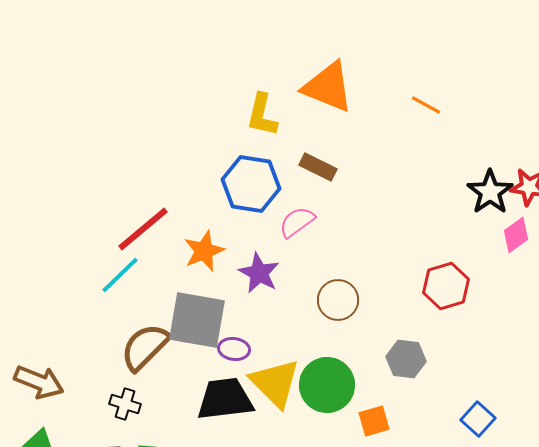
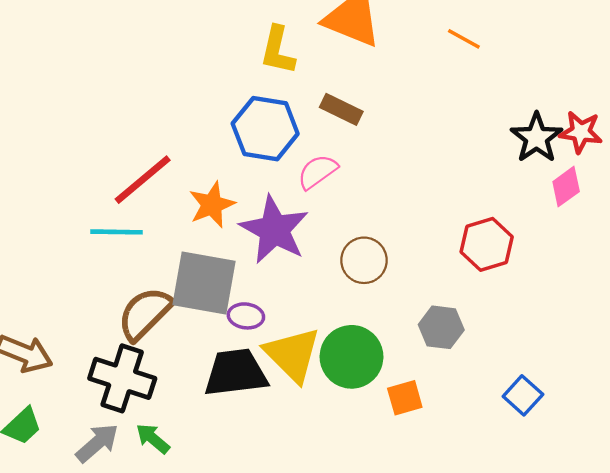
purple star: (259, 273) -> (274, 230), size x1.5
cyan line: (120, 275) -> (117, 232), turned 45
black cross: (125, 404) -> (122, 378), size x1.8

